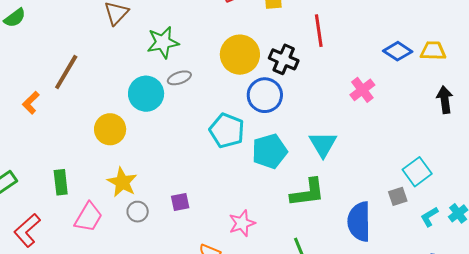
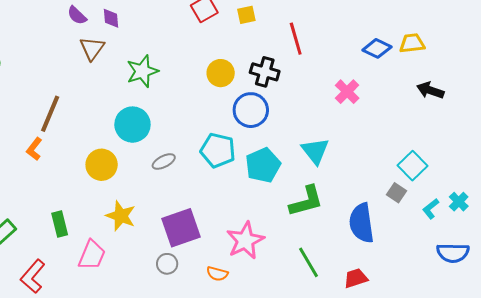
yellow circle: (240, 55) -> (221, 73), size x0.7
gray ellipse: (179, 78) -> (164, 162), moved
black arrow: (445, 100) -> (430, 90), turned -56
orange L-shape: (31, 103) -> (34, 149), moved
gray square: (398, 196) -> (397, 193), turned -30
purple square: (180, 202) -> (181, 228), size x2.0
gray circle: (138, 212) -> (167, 264), moved
pink star: (242, 223) -> (245, 240), size x1.4

